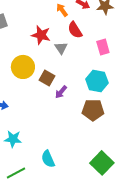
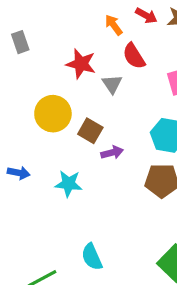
purple arrow: (61, 92) -> (112, 153), turned -144
cyan star: (13, 139) -> (68, 184), moved

